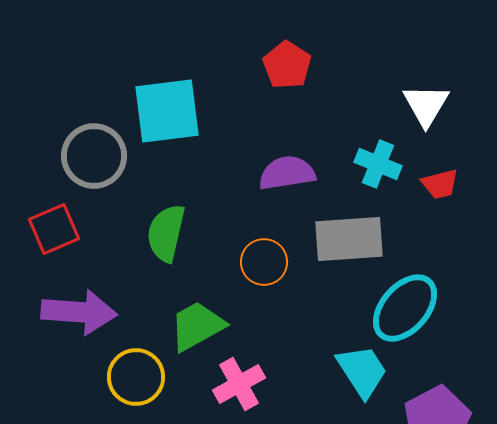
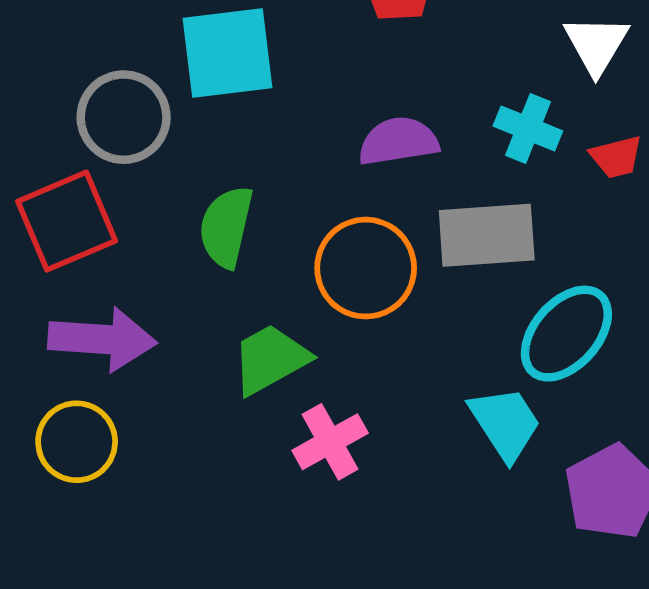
red square: (54, 229) -> (67, 221), size x1.4
orange circle: (264, 262) -> (366, 268), size x1.5
yellow circle: (136, 377) -> (77, 442), moved

